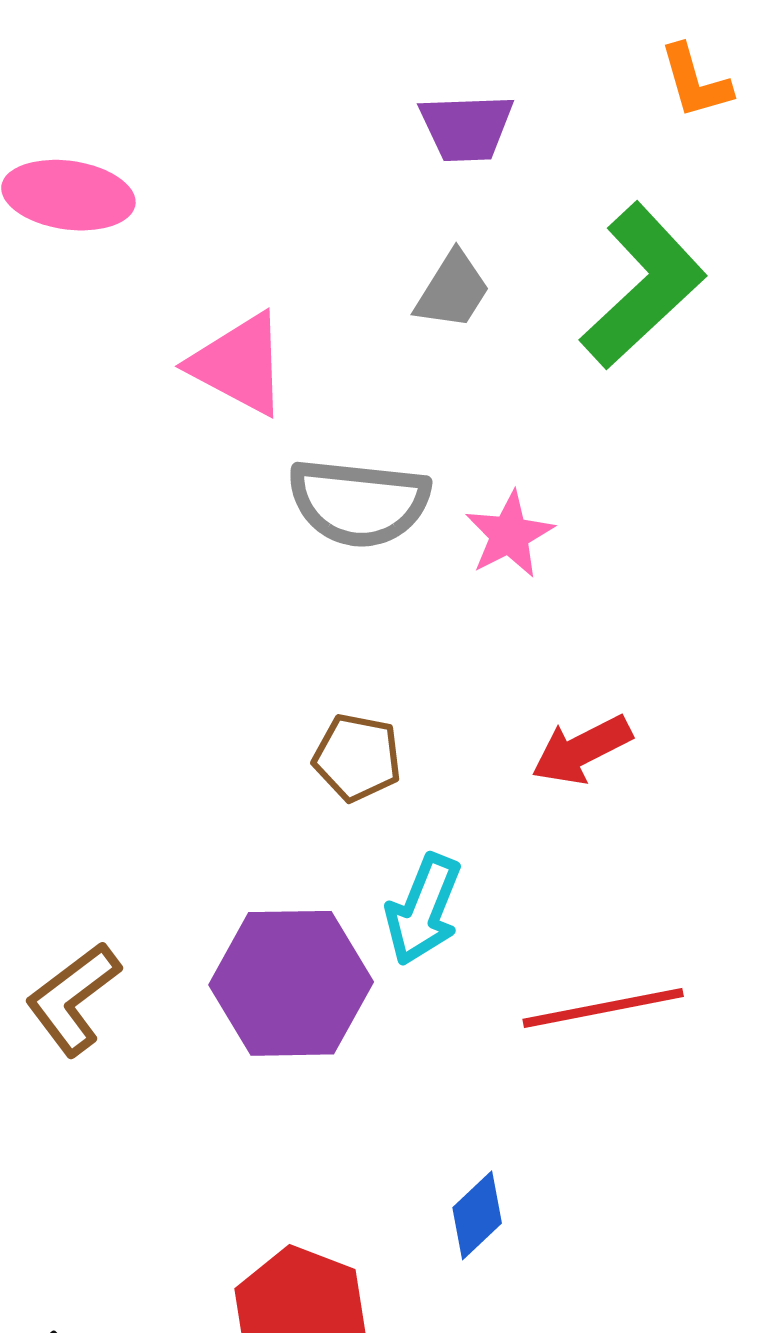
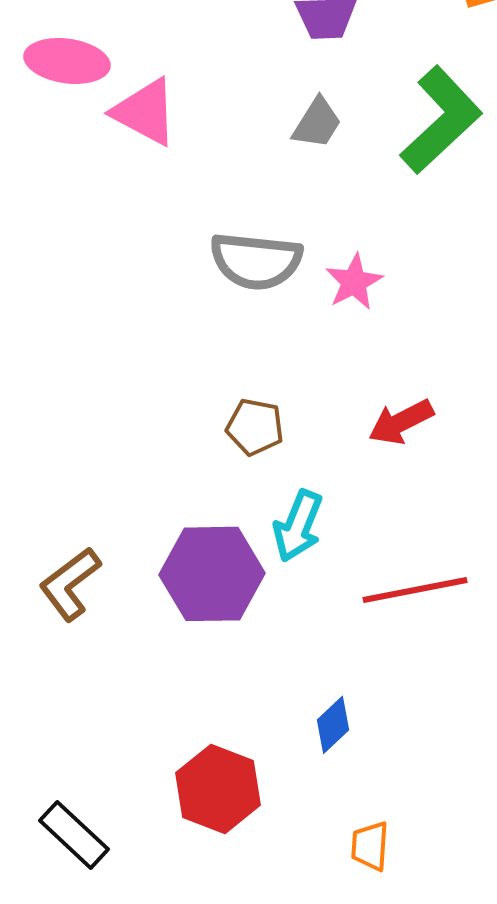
pink triangle: (239, 364) -> (145, 112), moved

